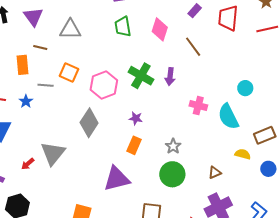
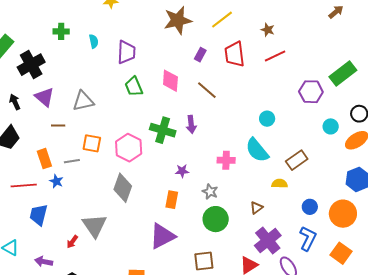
orange rectangle: (22, 65) -> (44, 159), moved
pink cross: (198, 106) -> (226, 160), moved
purple star: (136, 118) -> (182, 171), moved
blue circle: (268, 169) -> (310, 207), moved

